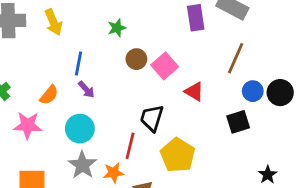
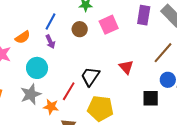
brown circle: (136, 59) -> (80, 29), moved
pink square: (165, 66) -> (109, 25), moved
yellow pentagon: (178, 155) -> (100, 108), turned 30

